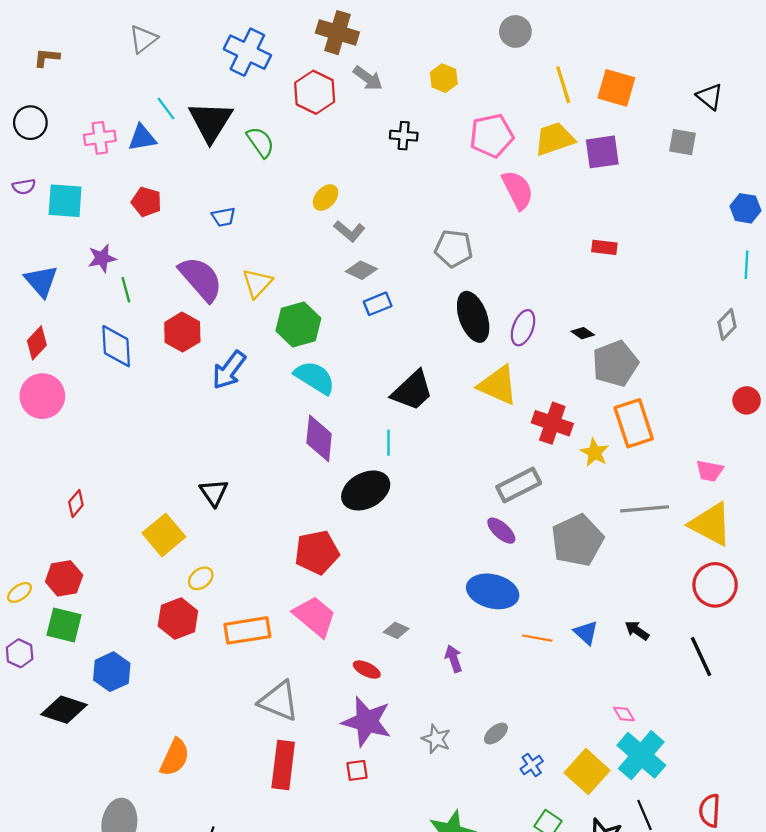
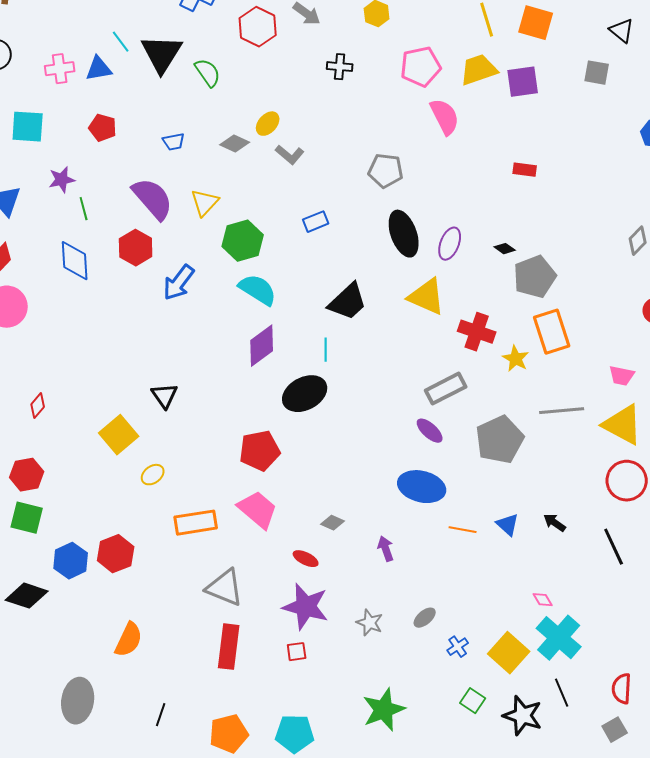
gray diamond: (361, 270) -> (235, 144), moved
purple diamond: (319, 438) -> (262, 346), turned 48
red hexagon: (178, 619) -> (116, 554), moved

